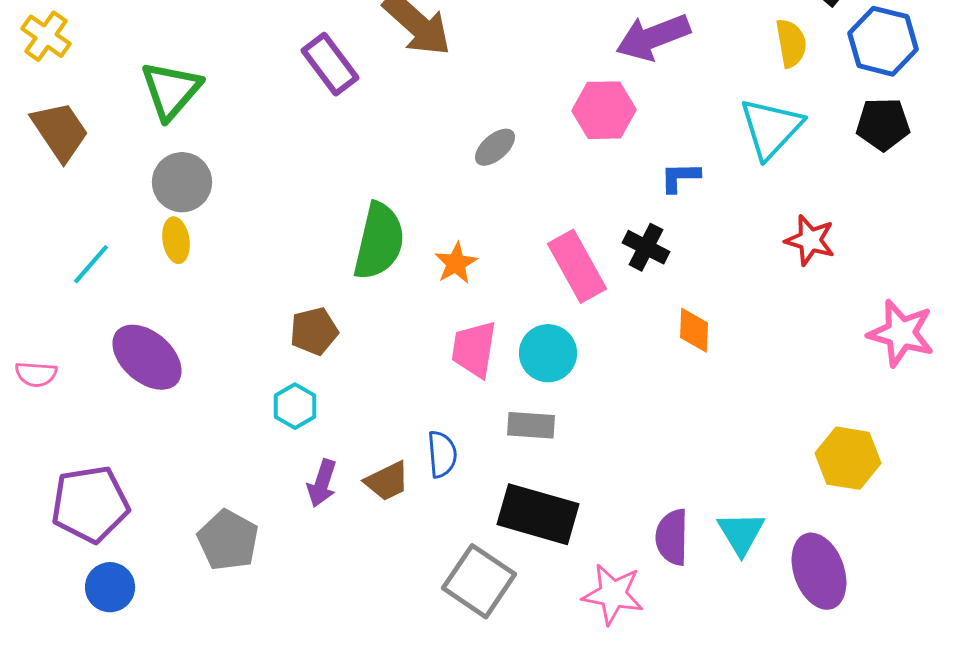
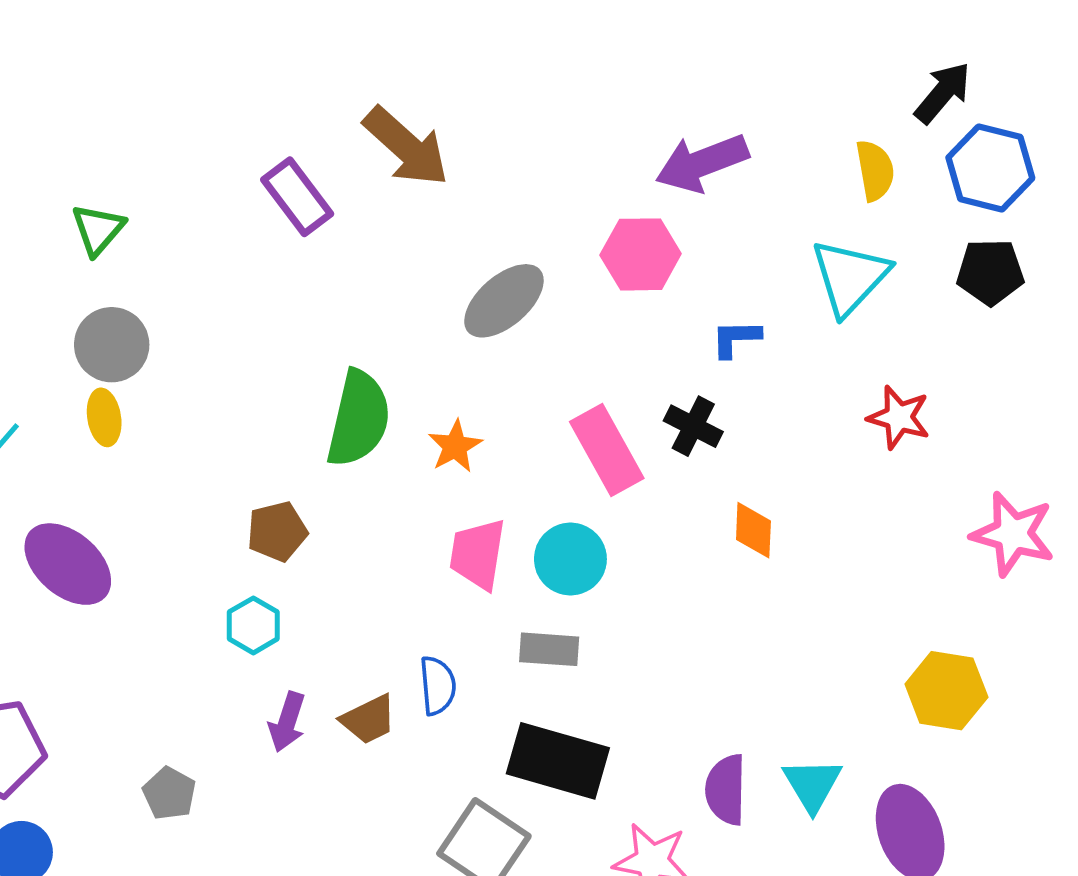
green triangle: (171, 90) -> (98, 229), size x0.7
gray ellipse: (495, 147) -> (504, 301), size x1.6
gray pentagon: (228, 540) -> (169, 793), size x0.7

